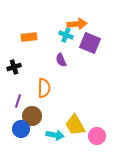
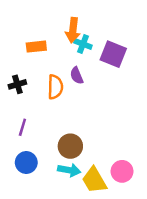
orange arrow: (77, 24) -> (73, 30), moved, turned 102
orange semicircle: (44, 88) -> (55, 87), moved
brown circle: (32, 116) -> (70, 146), moved
yellow trapezoid: (75, 125) -> (94, 180), moved

